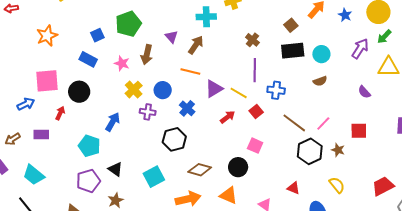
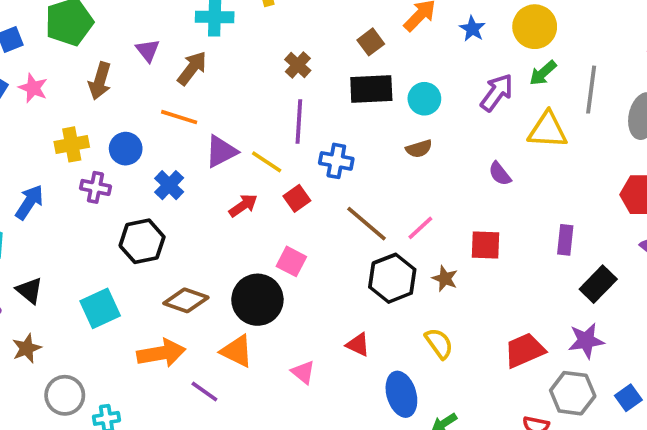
pink star: (122, 63) -> (33, 88), moved
yellow cross: (134, 90) -> (72, 144), turned 30
black circle: (238, 167) -> (257, 300), size x1.4

